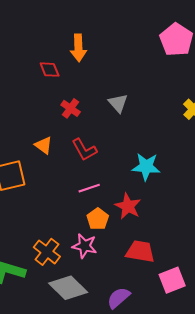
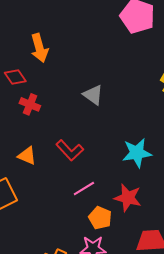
red cross: (71, 108) -> (30, 104), moved

